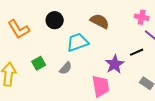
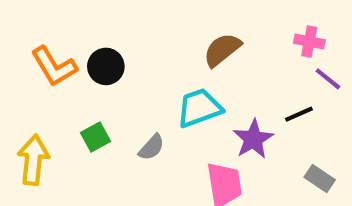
black circle: (55, 20) -> (106, 66), moved
brown semicircle: (100, 21) -> (222, 50), turned -66
cyan trapezoid: (78, 42) -> (199, 108), moved

